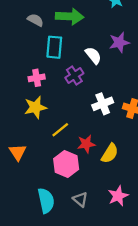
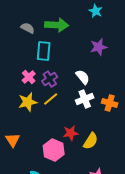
white semicircle: (93, 55) -> (83, 77), moved
purple cross: (74, 75) -> (50, 79), moved
pink cross: (37, 78) -> (29, 77), turned -32
yellow line: (60, 130) -> (51, 99), moved

